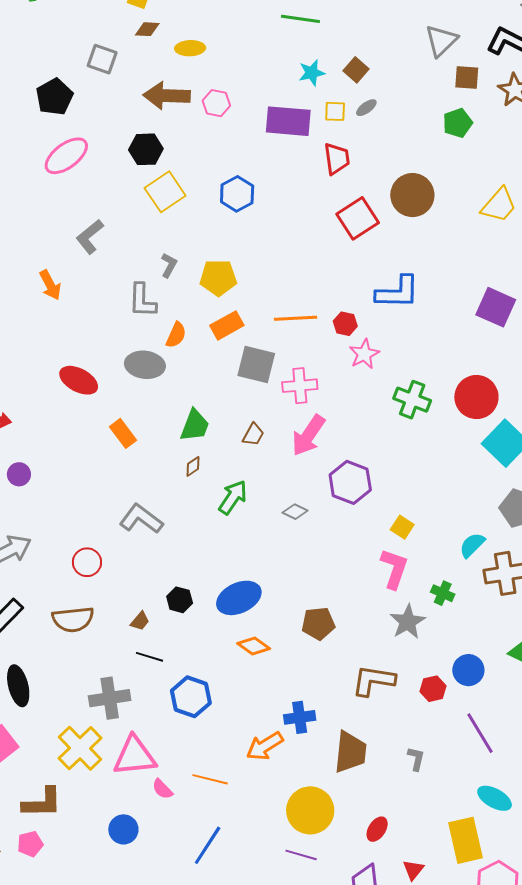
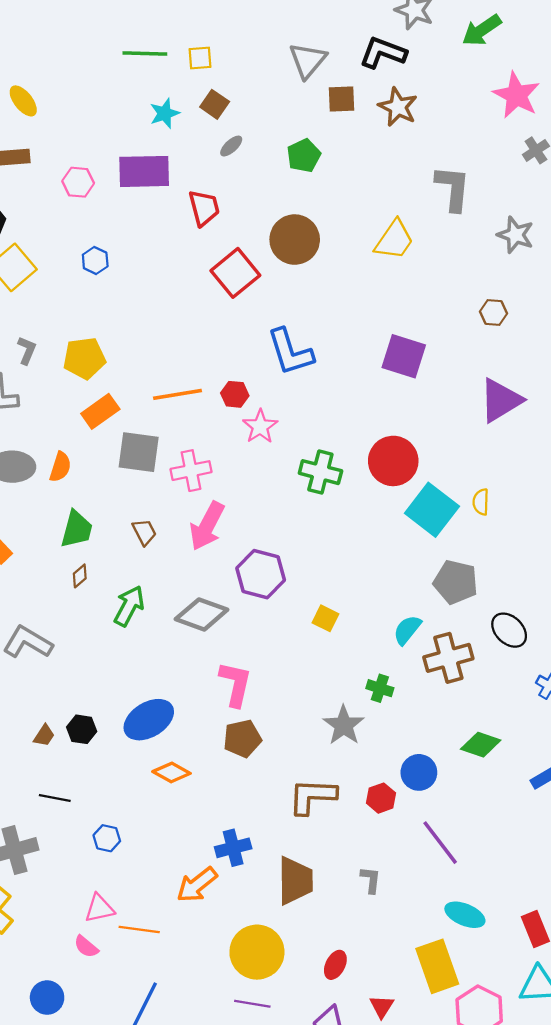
yellow ellipse: (190, 48) -> (23, 101), turned 60
pink hexagon: (216, 103) -> (78, 182), moved
yellow square: (335, 111) -> (200, 58), moved
green pentagon: (458, 123) -> (304, 156), moved
blue hexagon: (237, 194) -> (95, 260), size x0.7
blue L-shape: (398, 292) -> (290, 352), turned 78
orange semicircle: (176, 335) -> (60, 467), moved
brown trapezoid: (253, 435) -> (144, 532), turned -50
gray diamond: (295, 512) -> (202, 614), size x1.8
pink L-shape: (394, 569) -> (235, 684), moved
brown trapezoid: (140, 621) -> (44, 735), moved
blue hexagon: (191, 697) -> (107, 838), size x0.6
pink triangle: (135, 756) -> (99, 908), moved, size x0.6

